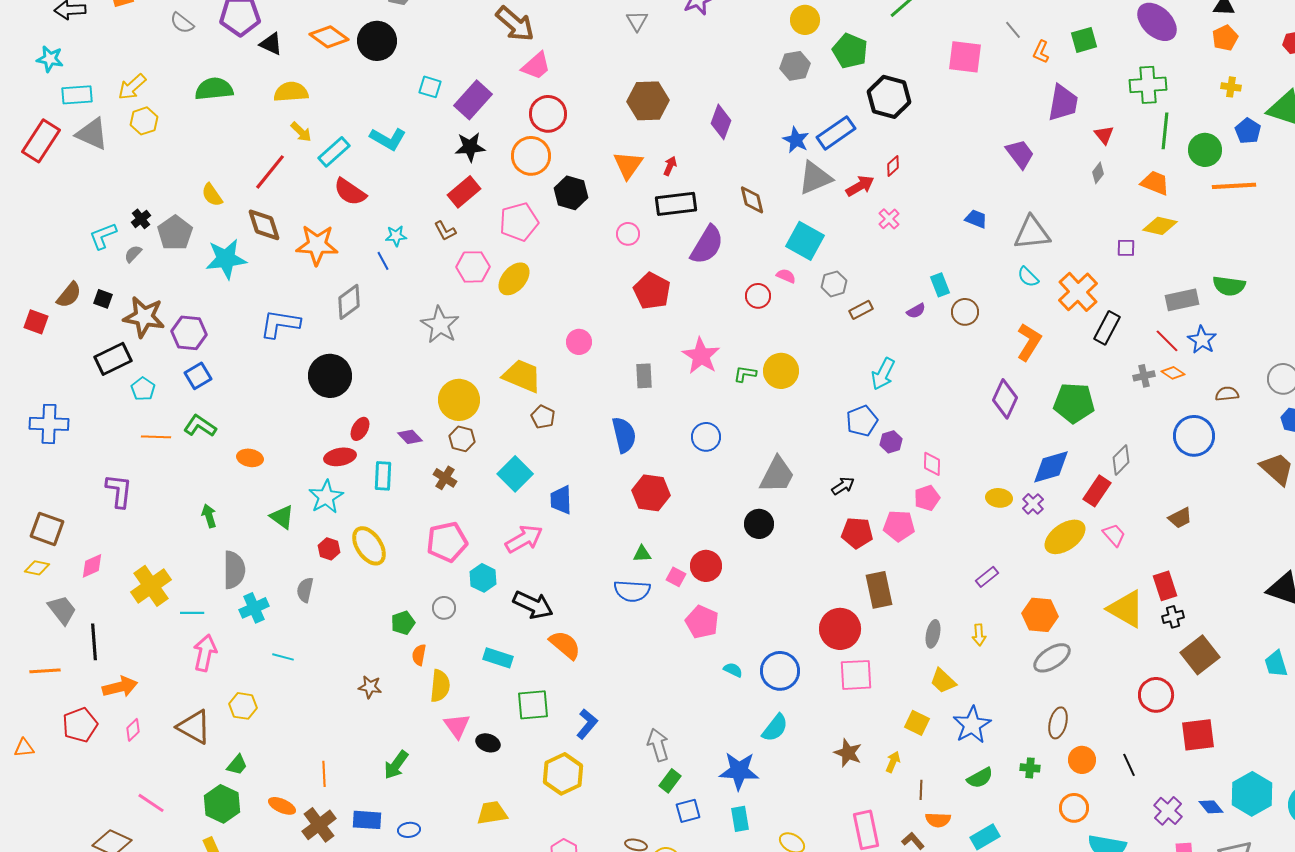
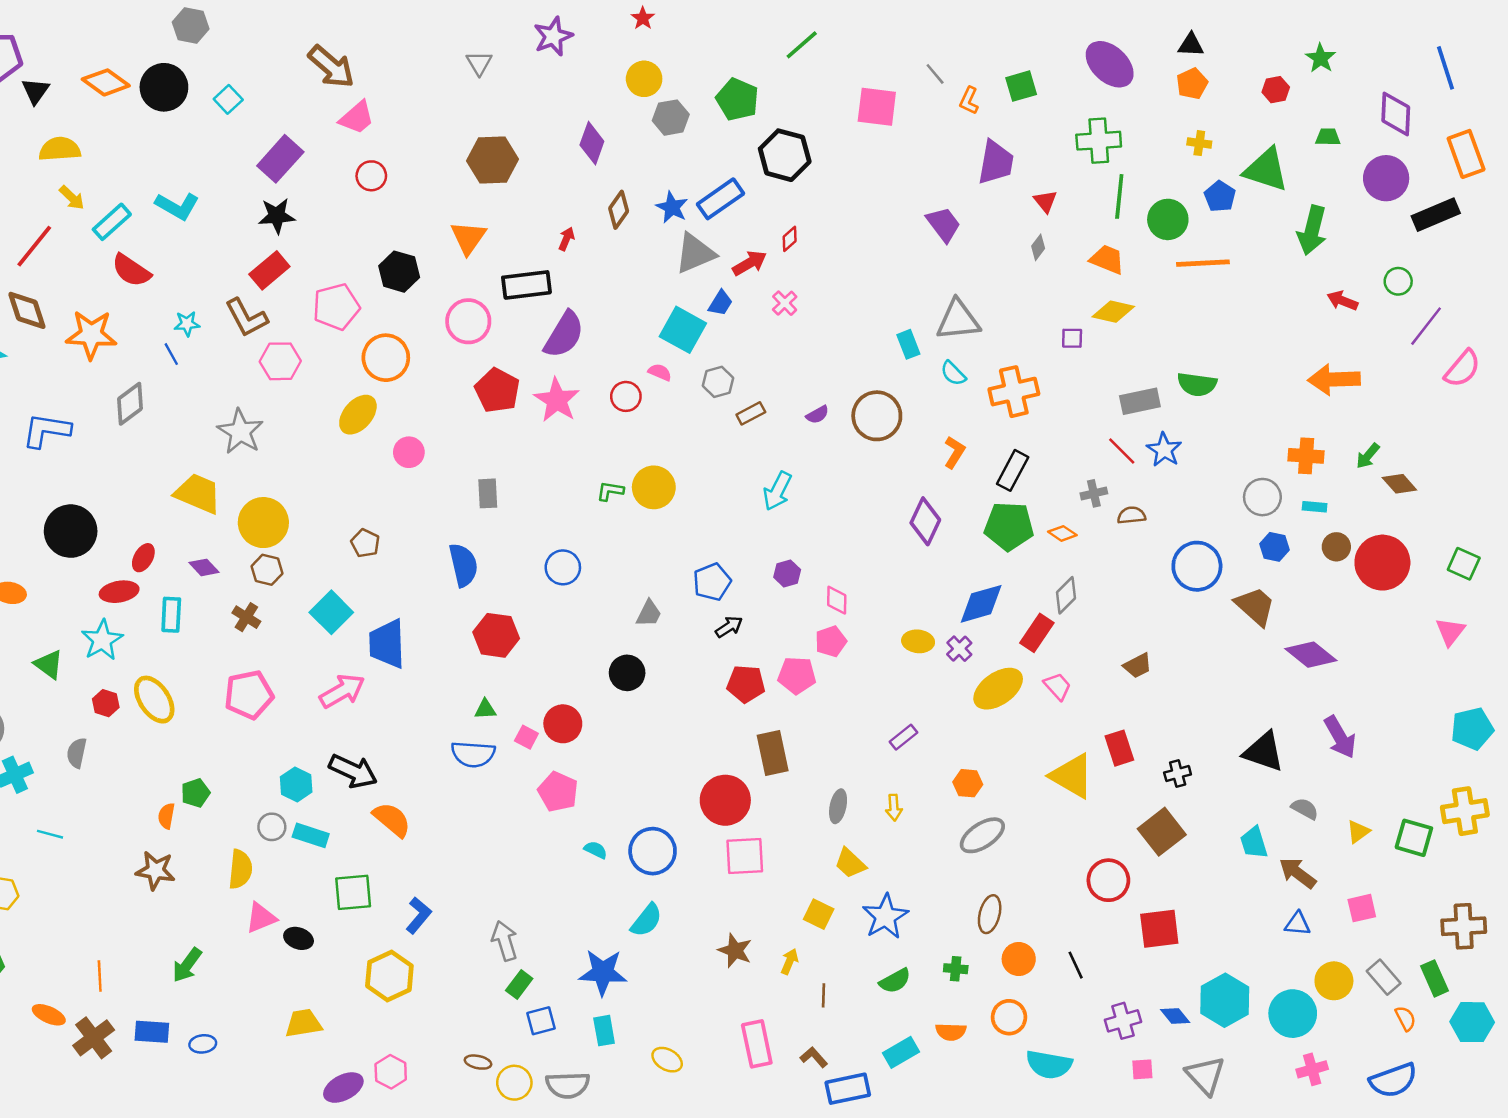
yellow circle: (805, 20) -> (644, 79), moved
black triangle: (271, 44) -> (35, 91), turned 40
cyan square: (430, 87) -> (228, 99), moved, turned 30
red circle: (548, 114) -> (371, 176), size x0.7
purple diamond: (721, 122) -> (592, 143), moved
orange circle: (531, 156) -> (386, 358), moved
red arrow: (670, 166) -> (566, 239), moved
brown diamond: (752, 200) -> (619, 210), moved, turned 48
blue trapezoid: (976, 219) -> (720, 303), moved, turned 100
brown L-shape: (445, 231) -> (246, 318), size x1.6
pink circle: (628, 234) -> (468, 321), size x1.6
yellow ellipse: (514, 279) -> (358, 415), moved
cyan rectangle: (940, 285) -> (908, 344), moved
orange cross: (1078, 292) -> (1014, 392), turned 30
brown circle: (965, 312) -> (877, 416), size x1.5
black rectangle: (1107, 328) -> (1013, 470), moved
orange L-shape: (1029, 342) -> (954, 452), size x0.7
pink star: (701, 356) -> (557, 400), moved
orange diamond: (1173, 373) -> (1062, 533), moved
black circle: (330, 376) -> (71, 531), moved
yellow trapezoid: (522, 376) -> (198, 493), moved
brown semicircle: (1227, 394) -> (1131, 515), moved
blue pentagon: (862, 421) -> (712, 582), moved
blue circle: (1194, 436) -> (1197, 566), moved
gray trapezoid: (777, 475) -> (649, 613), size x0.6
blue trapezoid: (561, 500) -> (387, 644), size x1.4
cyan hexagon: (483, 578) -> (296, 784), moved
gray circle: (444, 608) -> (272, 827), moved
orange hexagon: (1040, 615) -> (968, 783), size x0.7
black cross: (1173, 617) -> (1178, 774), moved
orange semicircle: (419, 655) -> (166, 816), moved
brown star: (370, 687) -> (155, 871), size x1.4
pink triangle: (457, 726) -> (261, 918), turned 44
purple cross: (1168, 811) -> (1123, 1021), turned 32
orange semicircle: (938, 820) -> (951, 1032), moved

